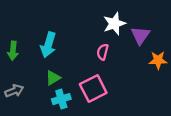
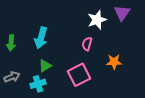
purple triangle: (140, 35) -> (122, 13), moved
orange star: (158, 60) -> (114, 62), moved
cyan cross: (61, 99) -> (38, 84), moved

